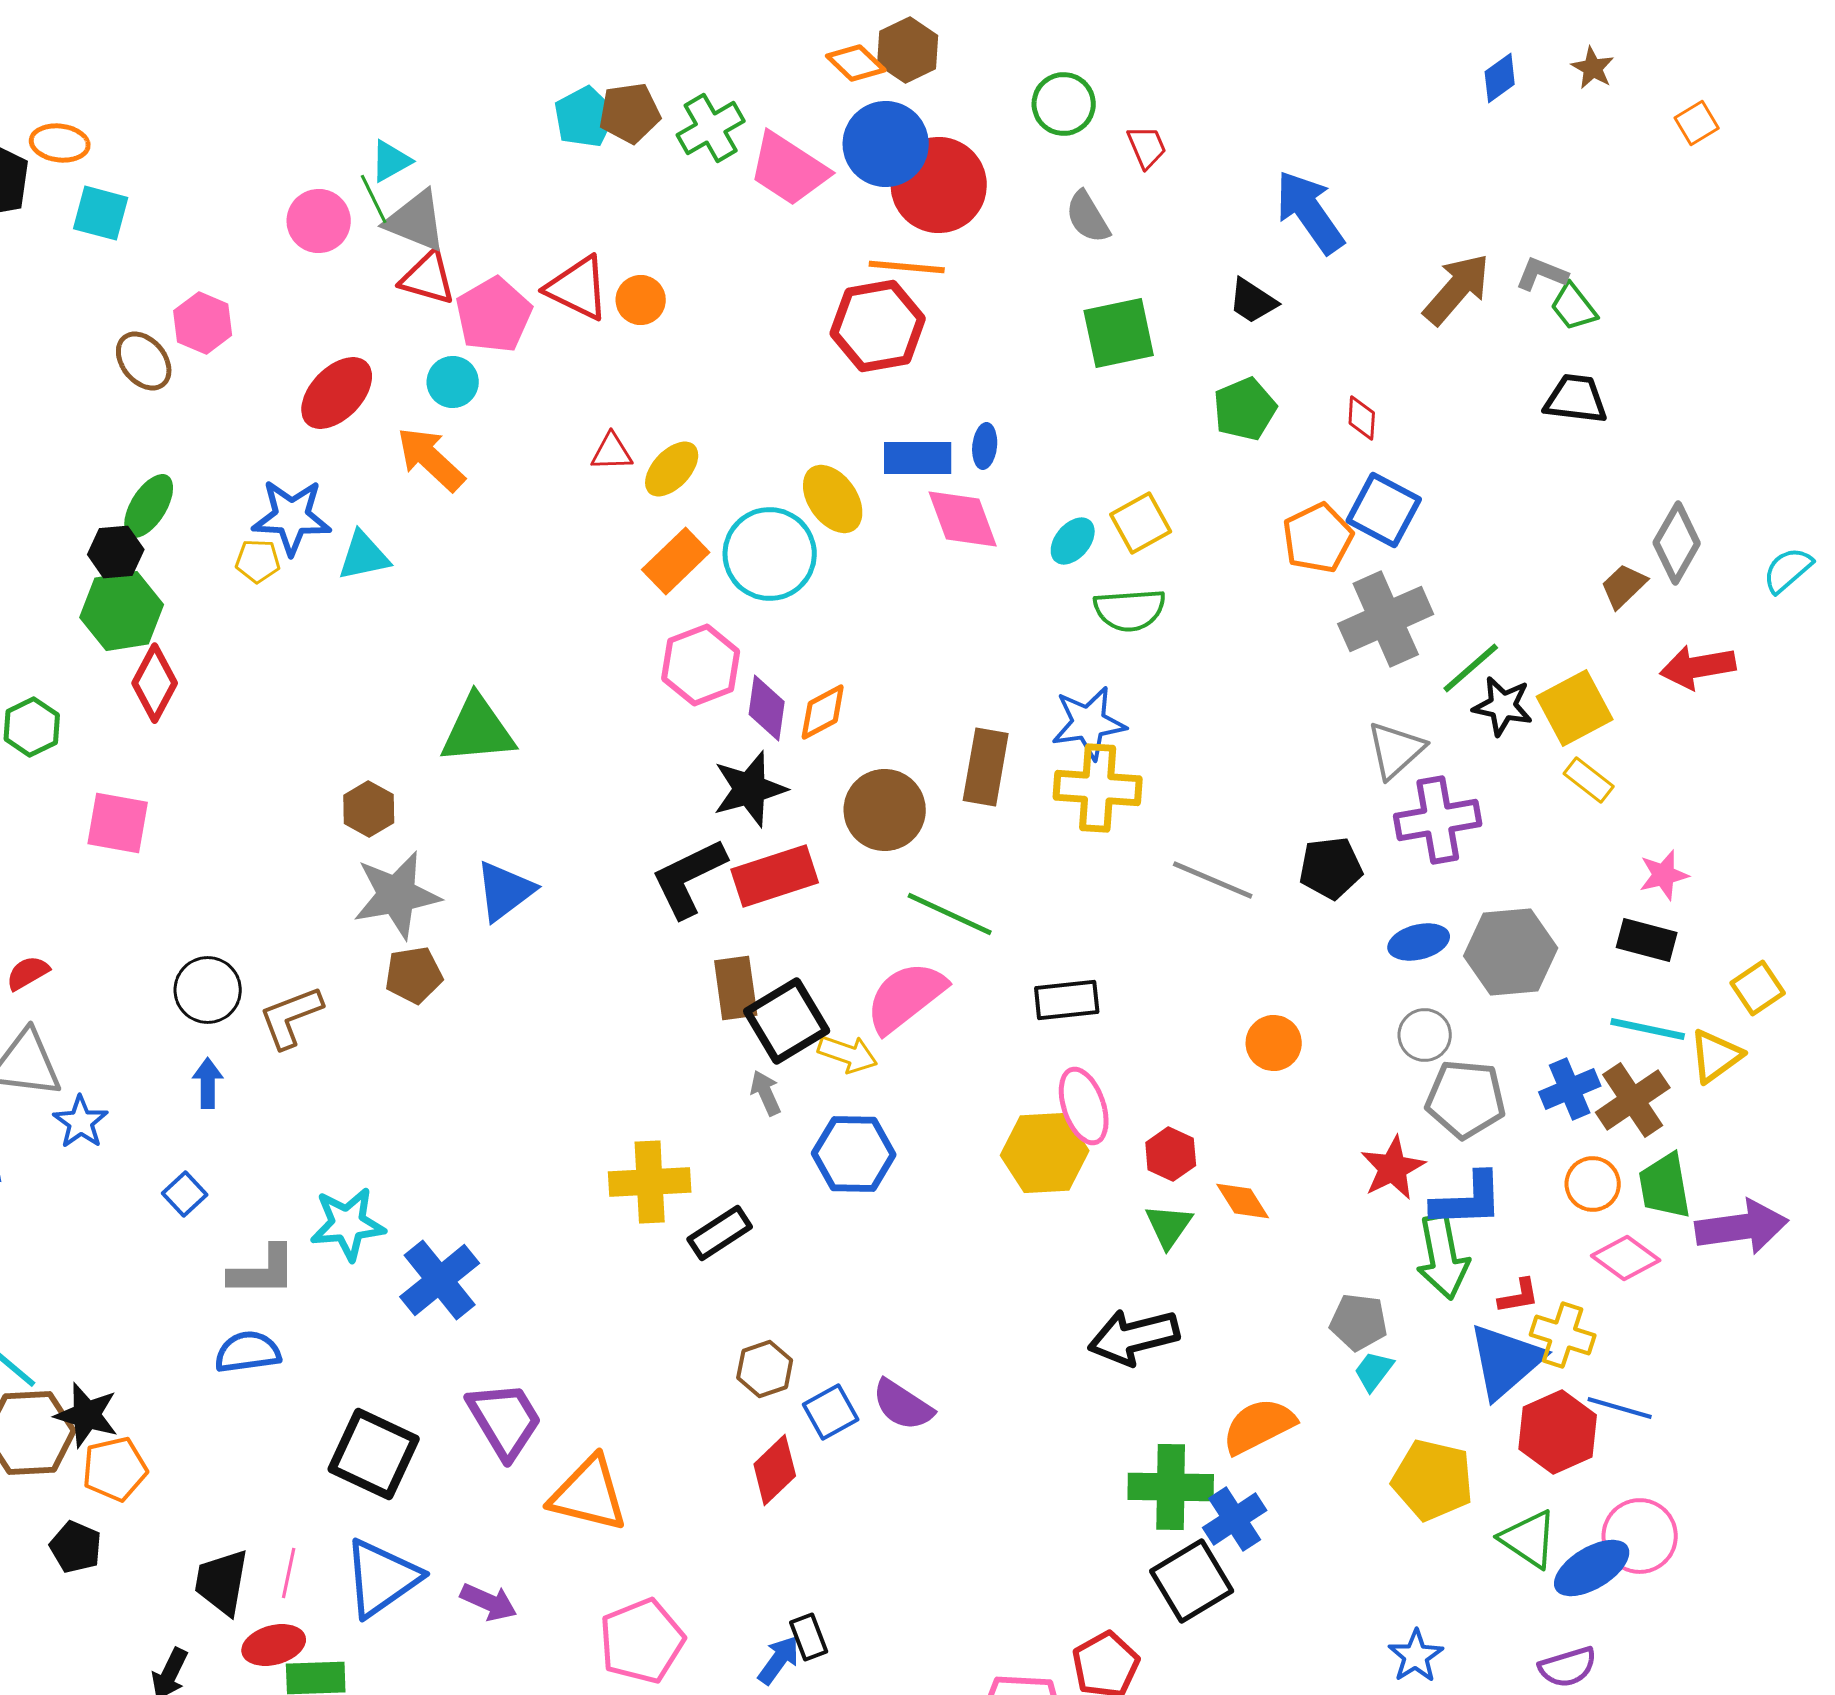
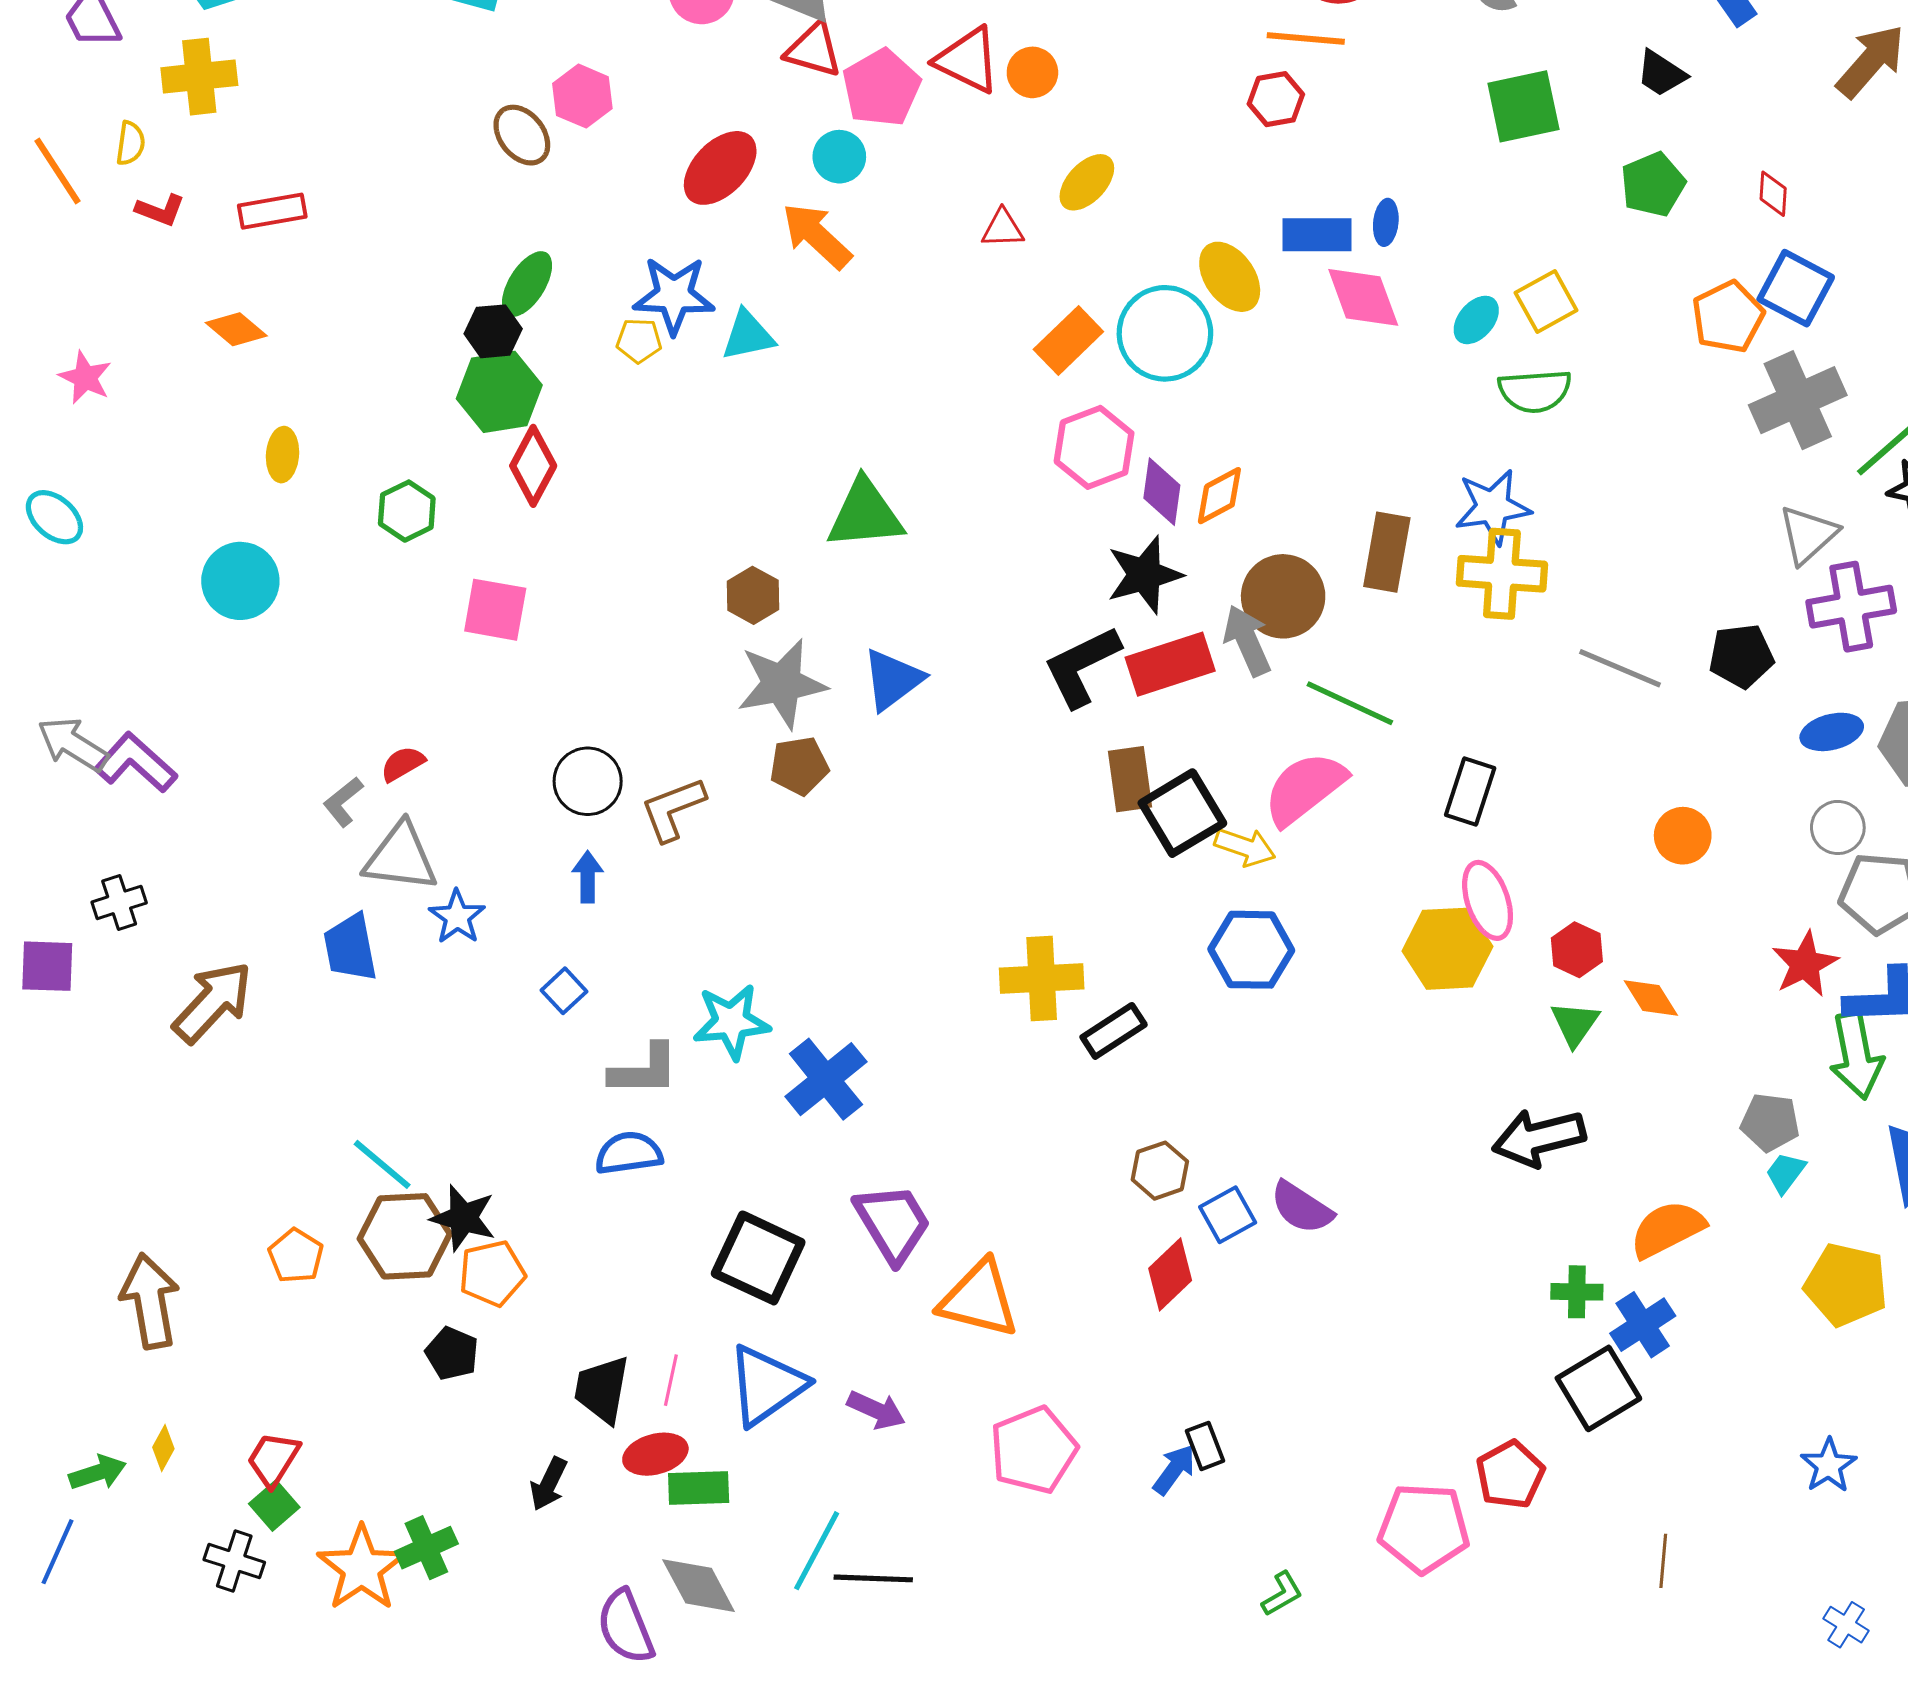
red hexagon: (878, 326) -> (1276, 99), size x0.6
yellow ellipse: (672, 469) -> (1087, 182), moved
black rectangle: (1067, 1000) -> (1470, 792), turned -66
gray arrow: (766, 1093) -> (1247, 641), moved, size x1.5
green cross: (1171, 1487) -> (1577, 1292), size x0.6

